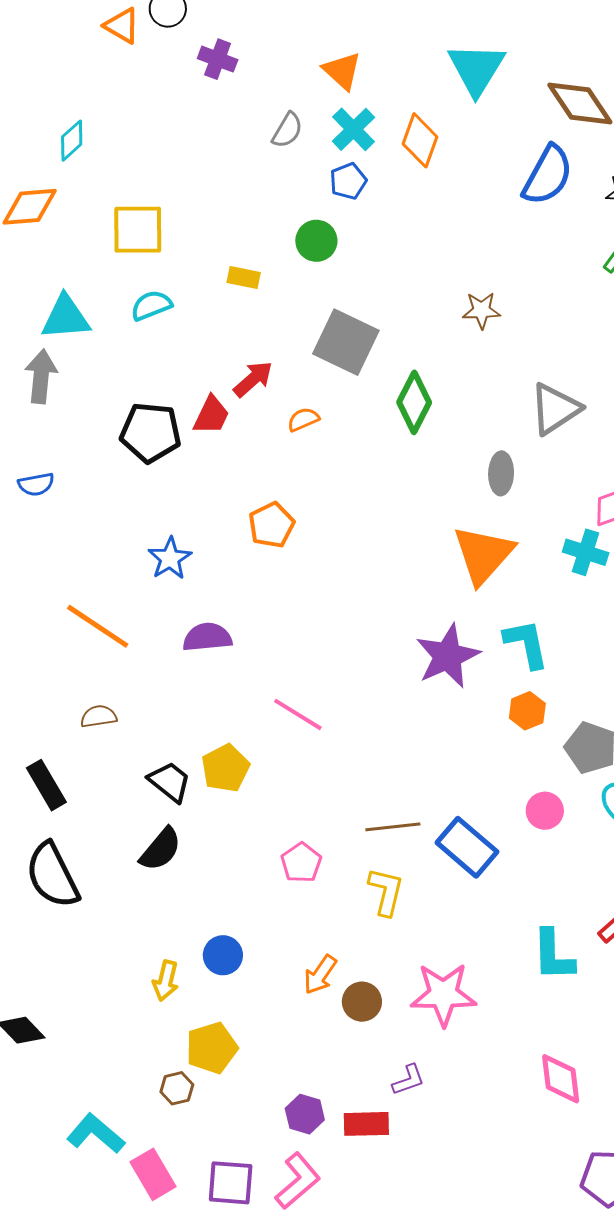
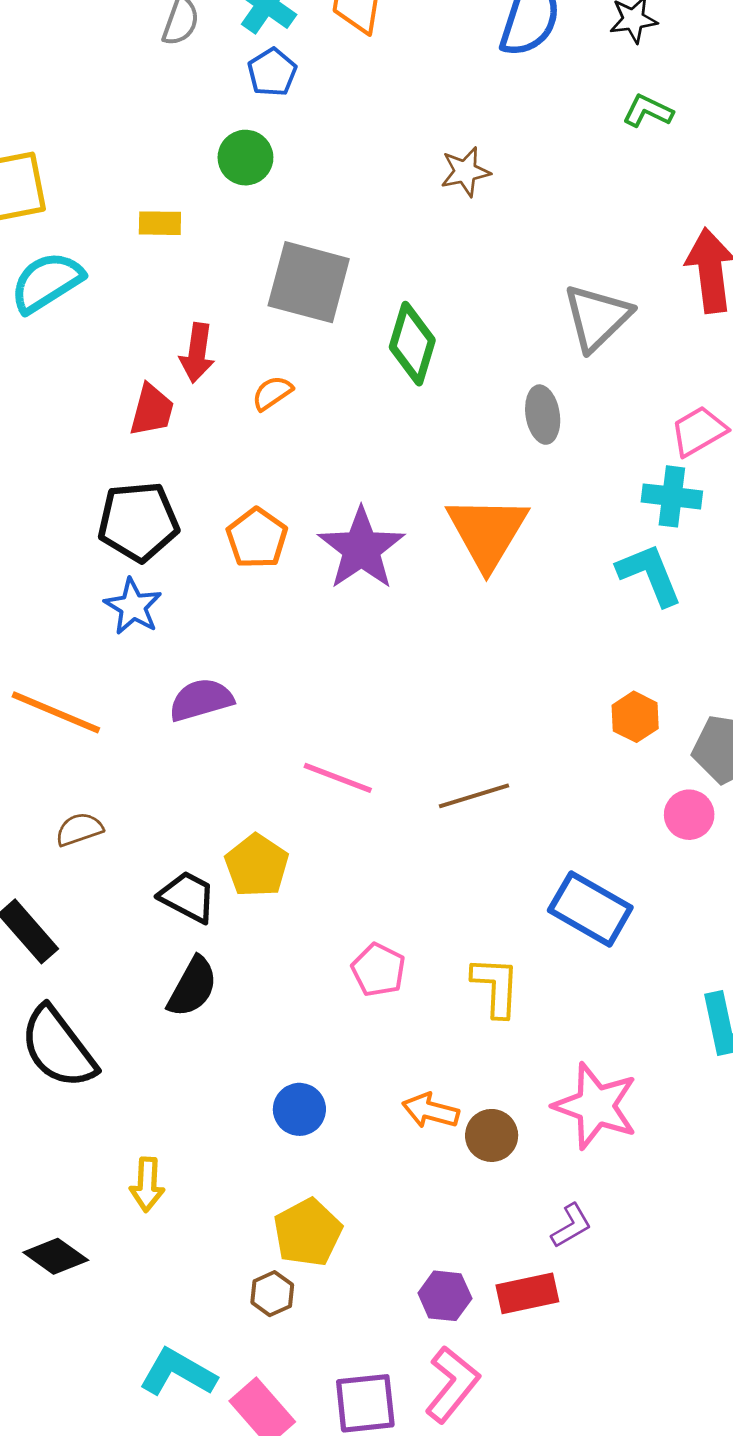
cyan semicircle: (151, 305) -> (47, 282), size x1.4
brown star: (481, 310) -> (465, 172), moved
red arrow: (253, 379) -> (197, 353), turned 150
black pentagon: (151, 432) -> (138, 522), moved
orange triangle: (483, 555) -> (487, 532), moved
cyan L-shape: (526, 644) -> (650, 574), moved
purple star: (448, 656) -> (361, 549), moved
pink circle: (545, 811) -> (689, 815), moved
brown line: (393, 827) -> (474, 796), moved
orange arrow: (320, 975) -> (431, 1111), turned 81
yellow arrow: (166, 981) -> (147, 1184), moved
pink star: (443, 994) -> (596, 1106), turned 30

